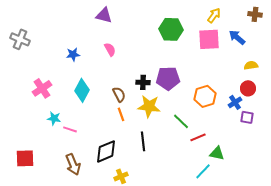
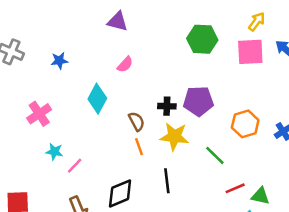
pink semicircle: (110, 49) -> (125, 64), turned 72
blue star: (73, 54) -> (59, 61), moved
cyan diamond: (82, 90) -> (97, 99), moved
pink line: (70, 129) -> (75, 166), turned -64
red line: (198, 137) -> (235, 188), moved

